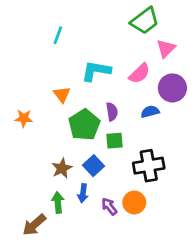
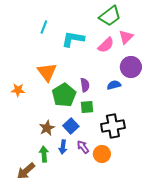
cyan L-shape: (96, 71) -> (73, 39), moved
pink semicircle: (140, 73) -> (106, 45), moved
orange triangle: (62, 95) -> (47, 72), size x1.5
purple arrow: (109, 206) -> (83, 147), moved

